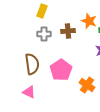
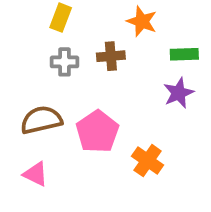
orange star: (89, 21) -> (142, 21), moved
brown semicircle: (32, 64) -> (41, 120), turned -95

